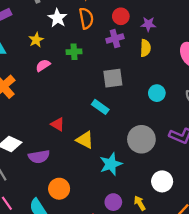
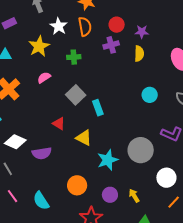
yellow star: (36, 40) -> (39, 46), size x1.5
pink semicircle: (43, 65) -> (44, 78), moved
gray square: (113, 78) -> (76, 95), moved, turned -36
cyan rectangle: (100, 107) -> (98, 108), turned 35
gray circle: (141, 139) -> (141, 150), moved
white circle: (162, 181) -> (166, 178), moved
orange circle: (59, 189) -> (77, 185), moved

